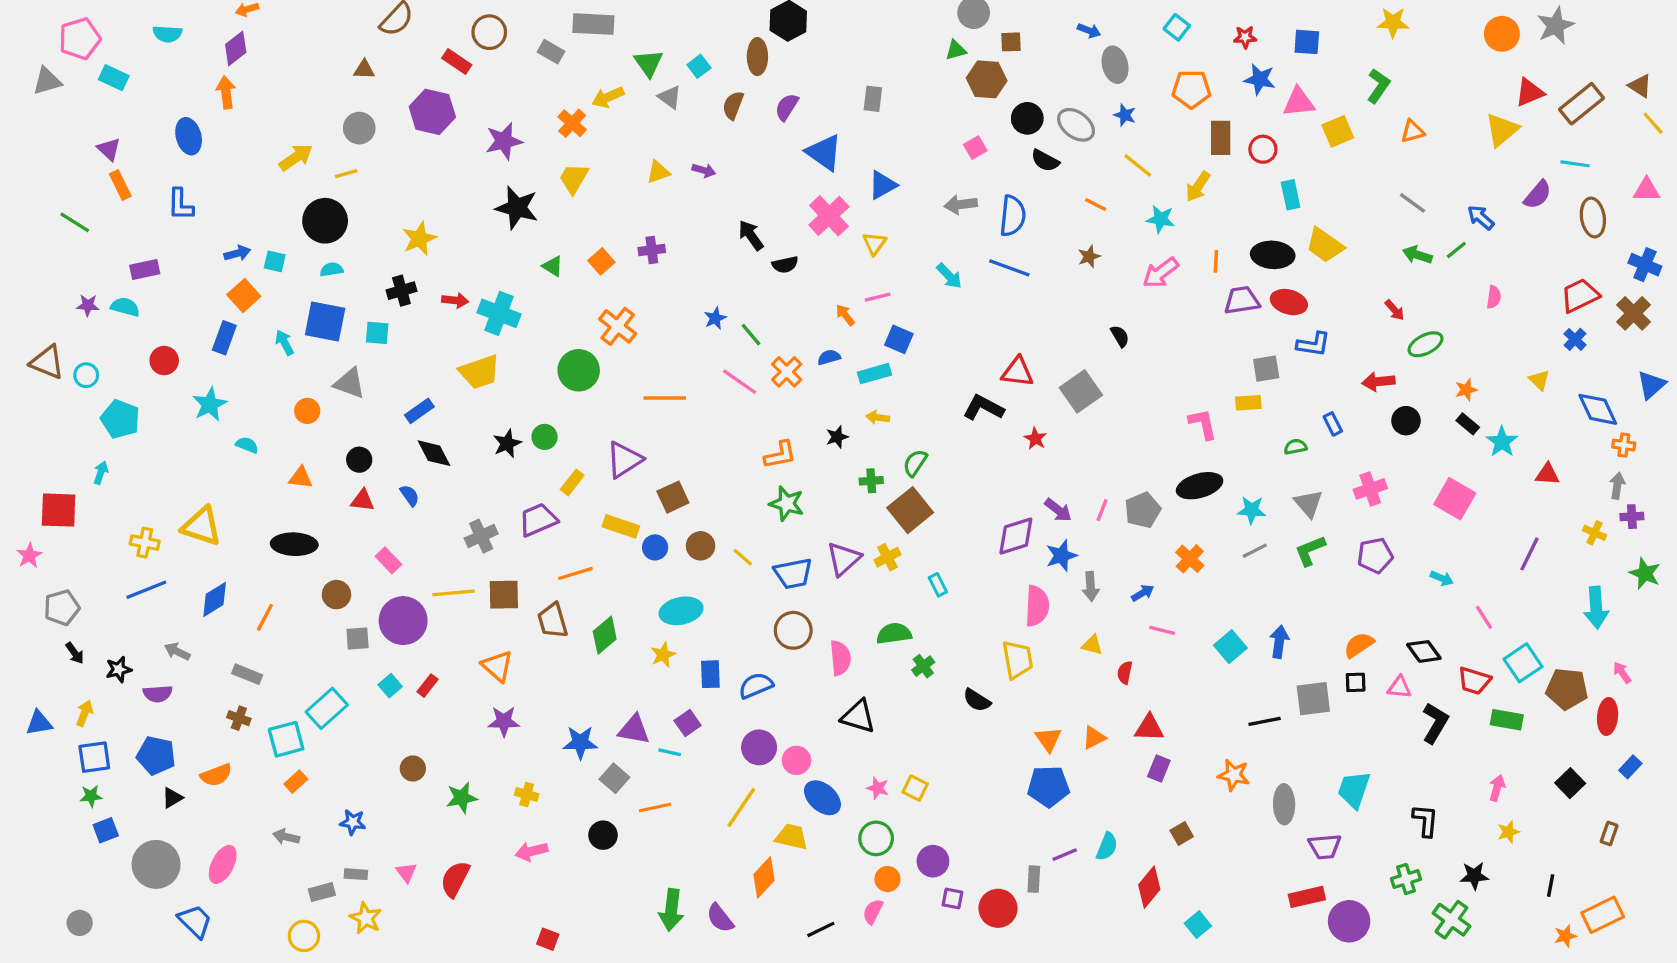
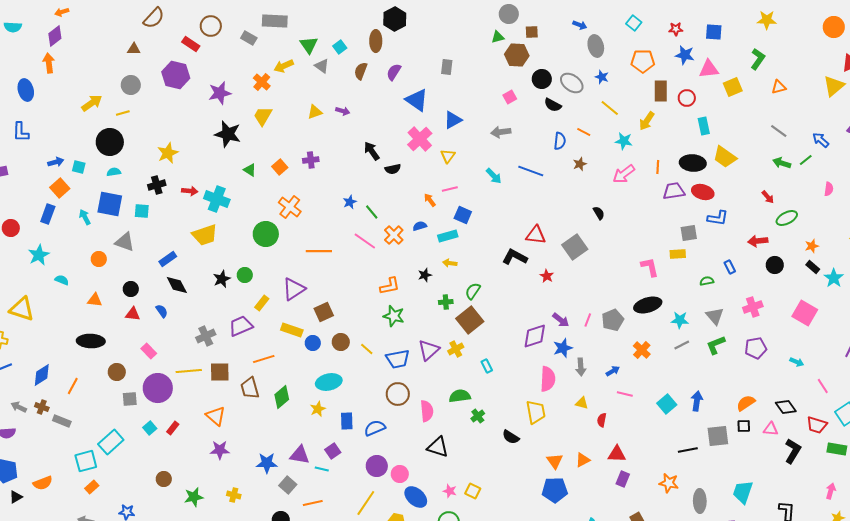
blue semicircle: (1013, 216) -> (560, 141), moved, size x0.7
yellow triangle: (202, 526) -> (22, 309), moved
brown cross: (239, 718) -> (42, 407), moved

